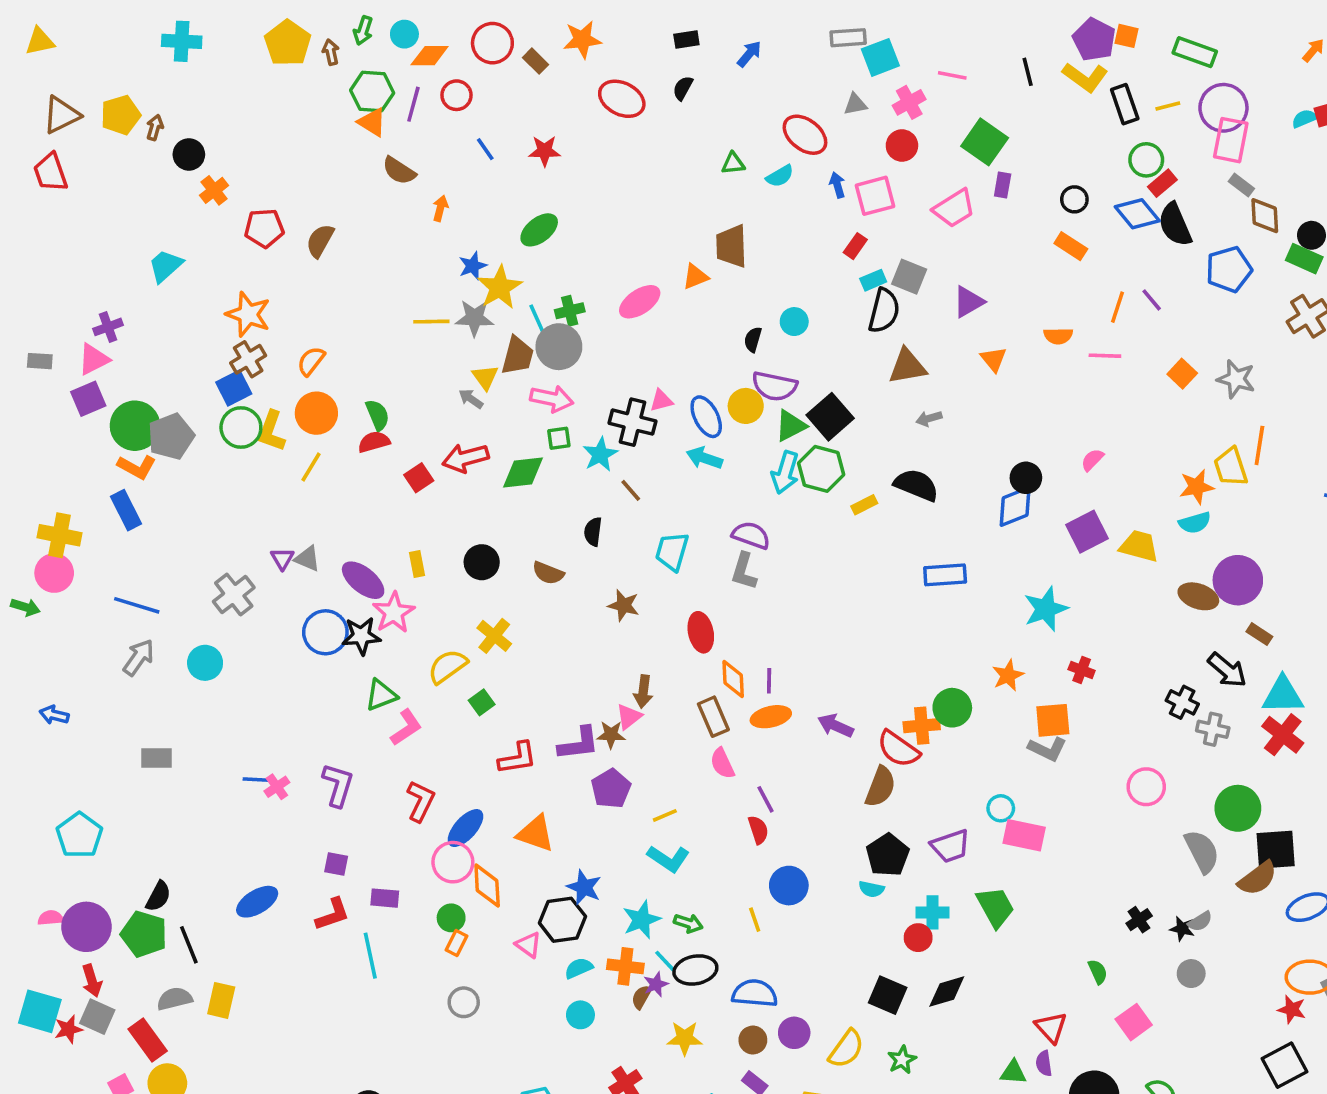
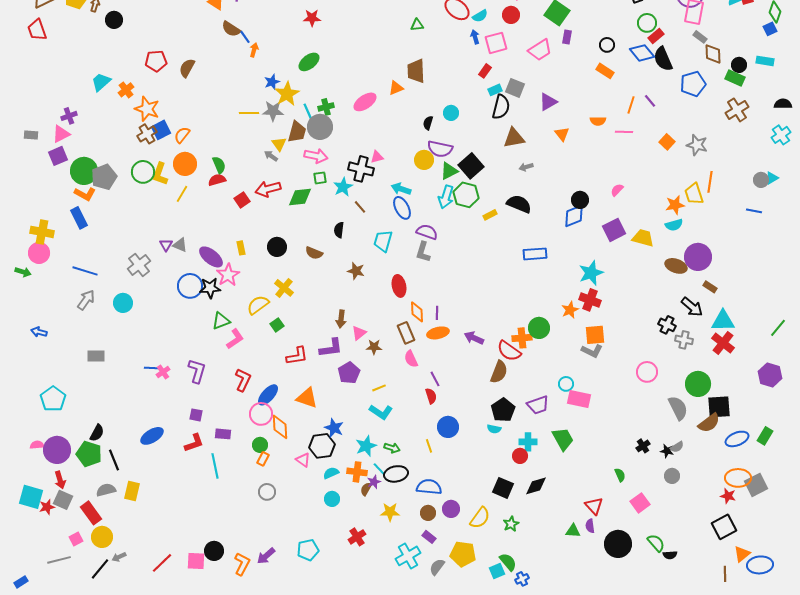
blue line: (485, 149) -> (245, 37), moved
cyan semicircle: (780, 176) -> (480, 16), moved
orange cross: (214, 190) -> (126, 90), moved
blue square: (234, 388) -> (161, 130), moved
blue ellipse: (706, 417) -> (402, 208), moved
red cross: (1082, 670) -> (590, 300), moved, size x1.5
brown arrow: (643, 692) -> (341, 319), moved
brown star: (611, 735) -> (374, 347), moved

